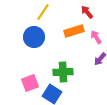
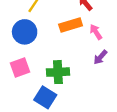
pink square: (30, 83) -> (20, 68), moved

